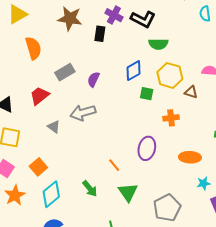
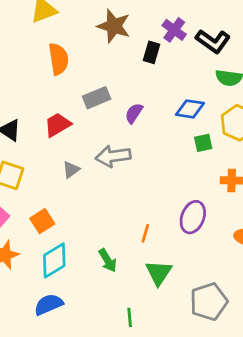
blue diamond: (134, 71) -> (190, 109), turned 30
green square: (147, 94) -> (203, 143), turned -32
gray triangle: (54, 127) -> (71, 170), turned 40
orange line: (114, 165) -> (145, 233), turned 48

